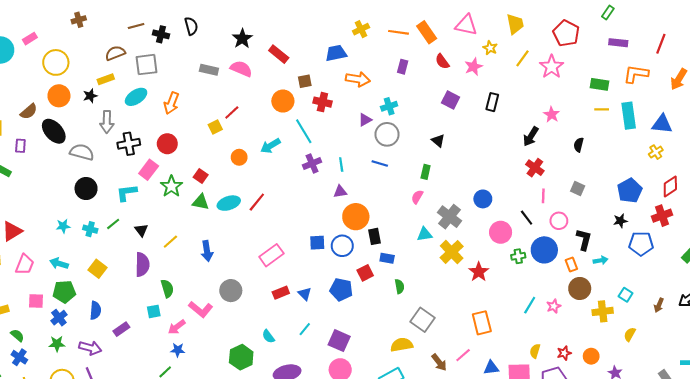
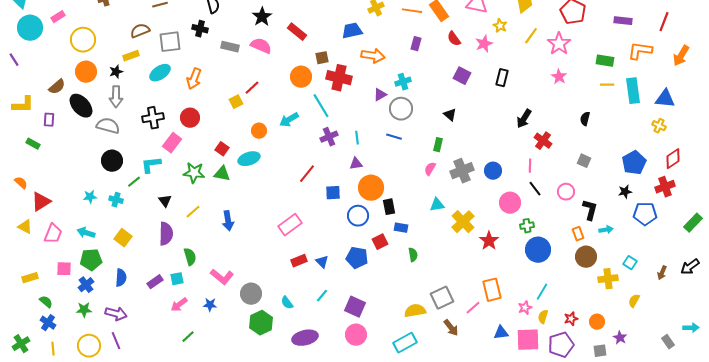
black cross: (161, 34) -> (200, 29), moved
red cross: (322, 102) -> (339, 78), size x1.4
pink star: (552, 115) -> (559, 77), moved
gray arrow: (107, 122) -> (116, 97), moved
black arrow: (531, 136) -> (524, 119), moved
yellow cross: (656, 152) -> (659, 126), turned -32
green star: (171, 186) -> (194, 173), moved, turned -30
pink line: (543, 196) -> (530, 166), moved
red line: (257, 202) -> (307, 174), moved
cyan ellipse: (229, 203) -> (249, 159), moved
gray cross: (450, 217) -> (462, 171), moved, turned 30
green line: (113, 224) -> (134, 182), moved
blue square: (317, 243) -> (333, 193), moved
blue circle: (544, 250) -> (538, 250), moved
gray circle: (231, 291) -> (251, 294), moved
cyan line: (530, 305) -> (542, 292), moved
pink star: (554, 306) -> (525, 308), moved
gray square: (422, 320) -> (442, 298), moved, turned 30
pink arrow: (177, 327) -> (179, 305), moved
purple rectangle: (121, 329) -> (155, 282), moved
blue star: (178, 350) -> (210, 305), moved
pink line: (463, 355) -> (473, 308), moved

